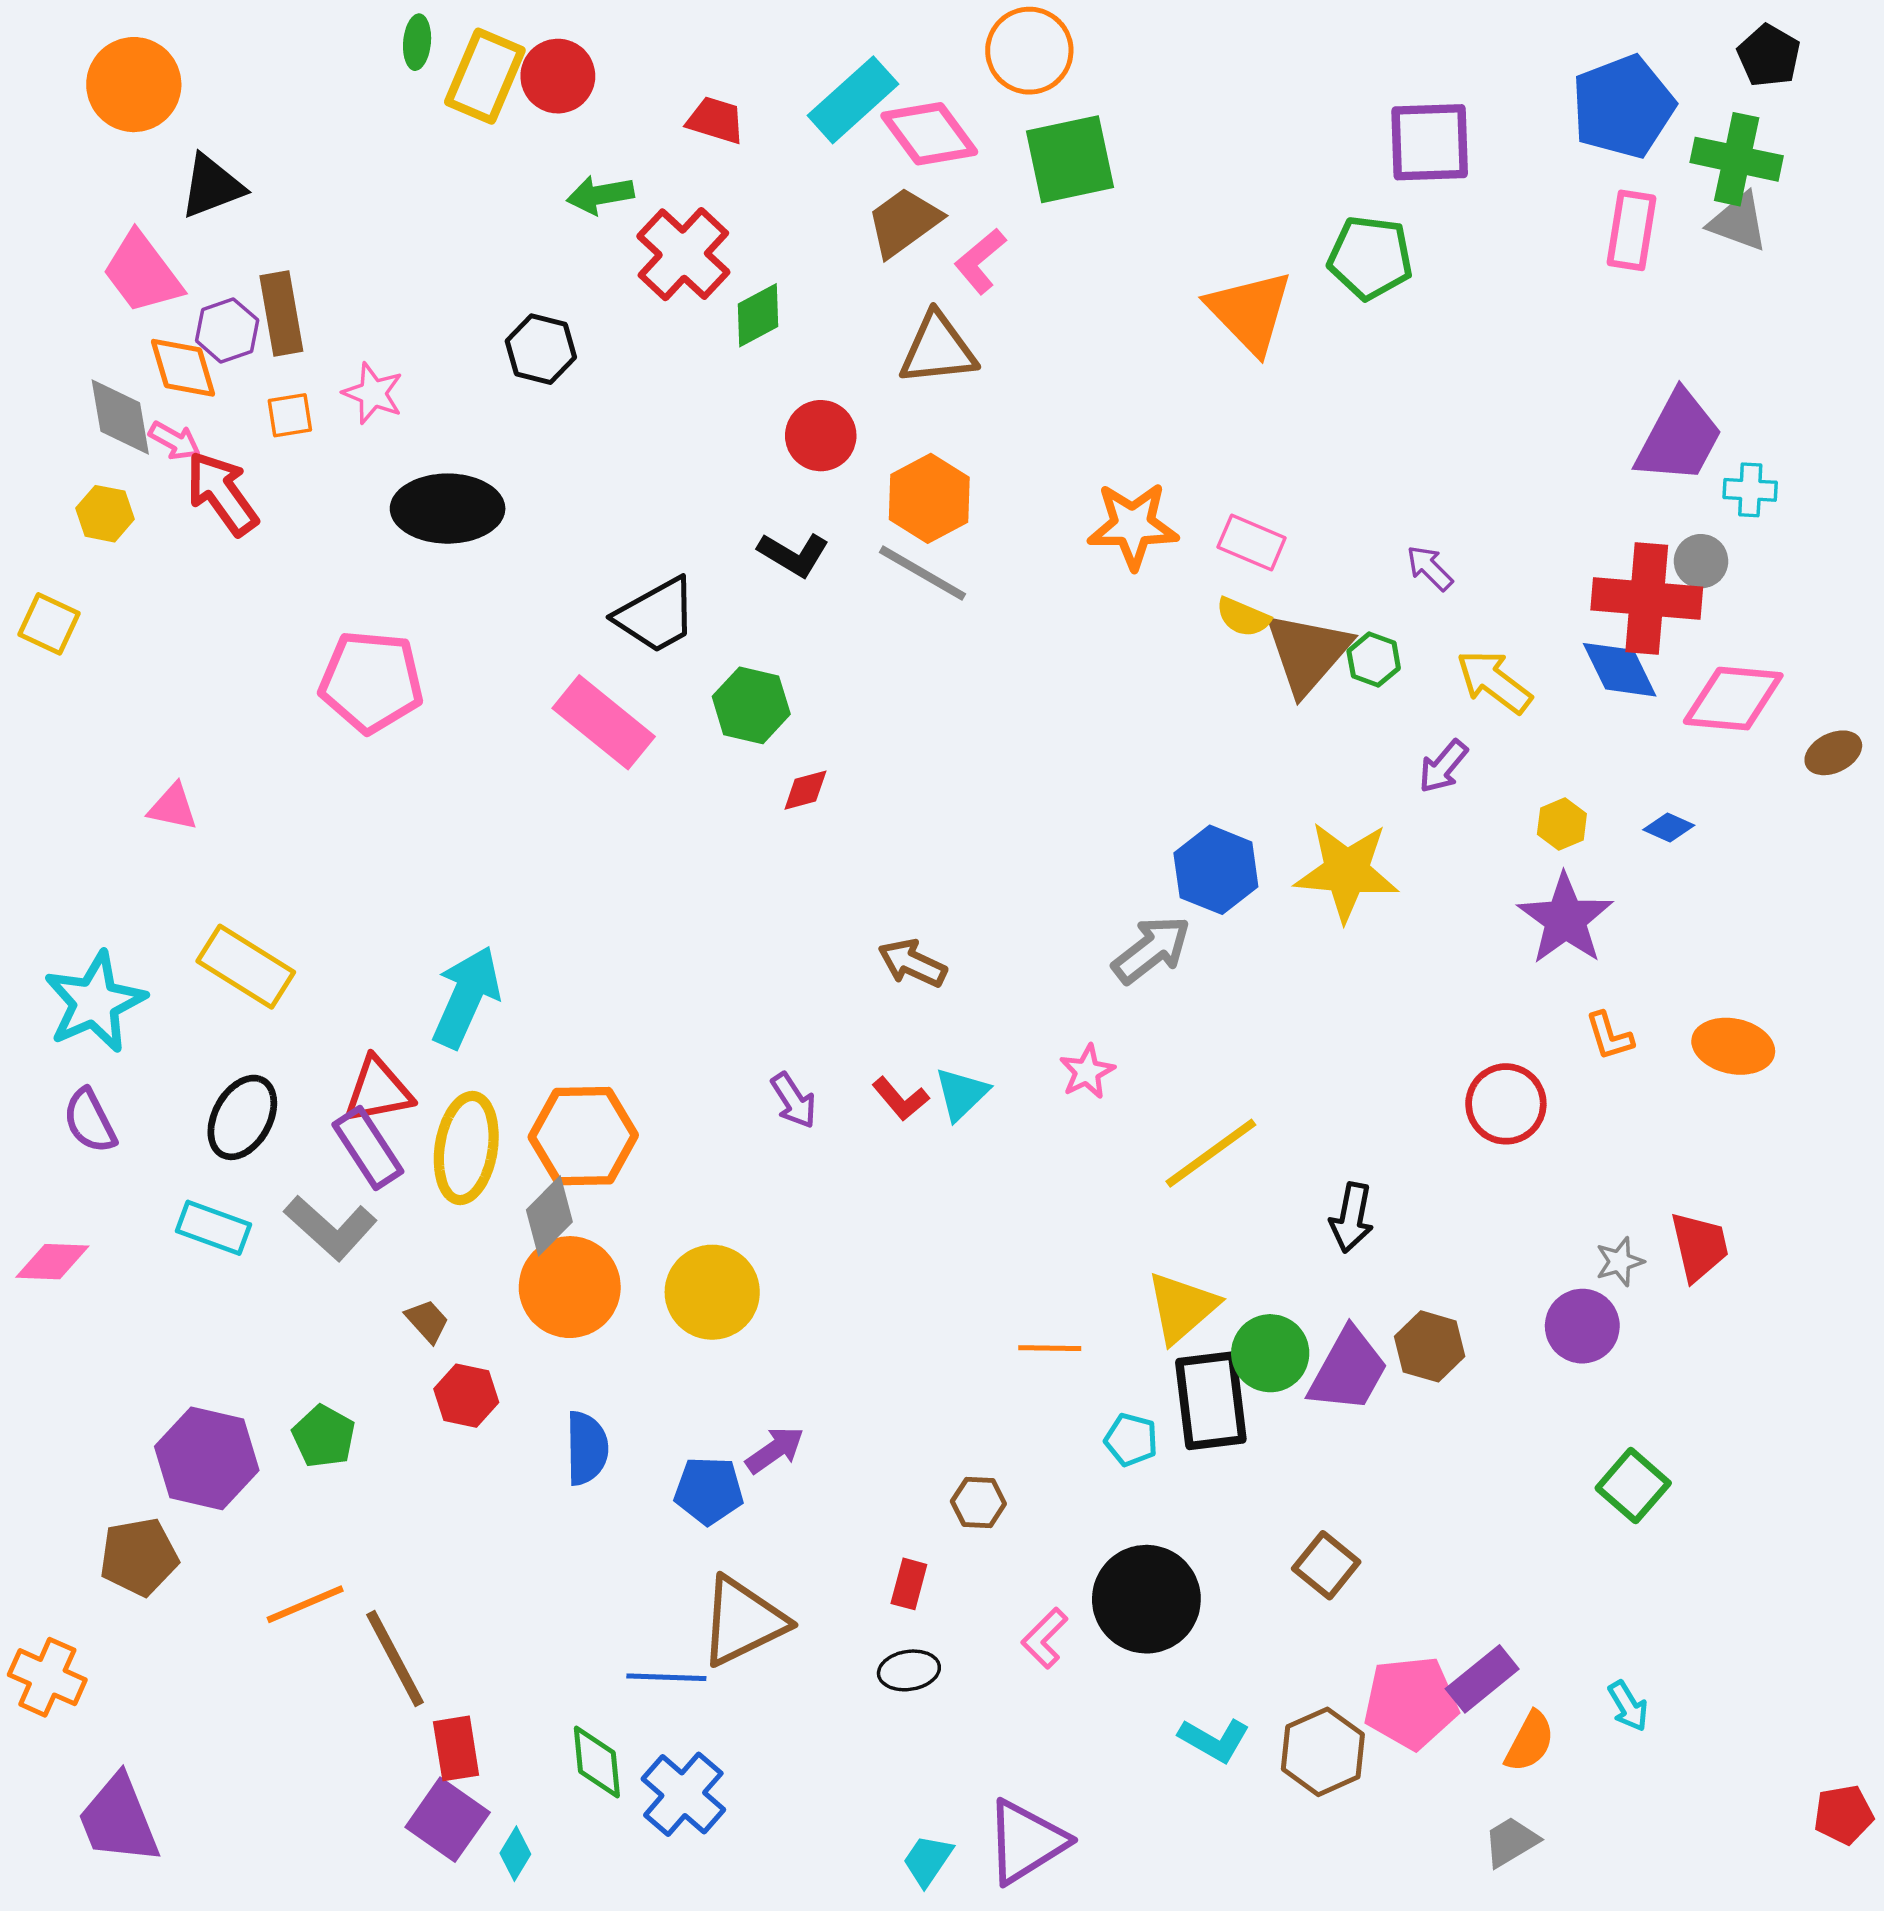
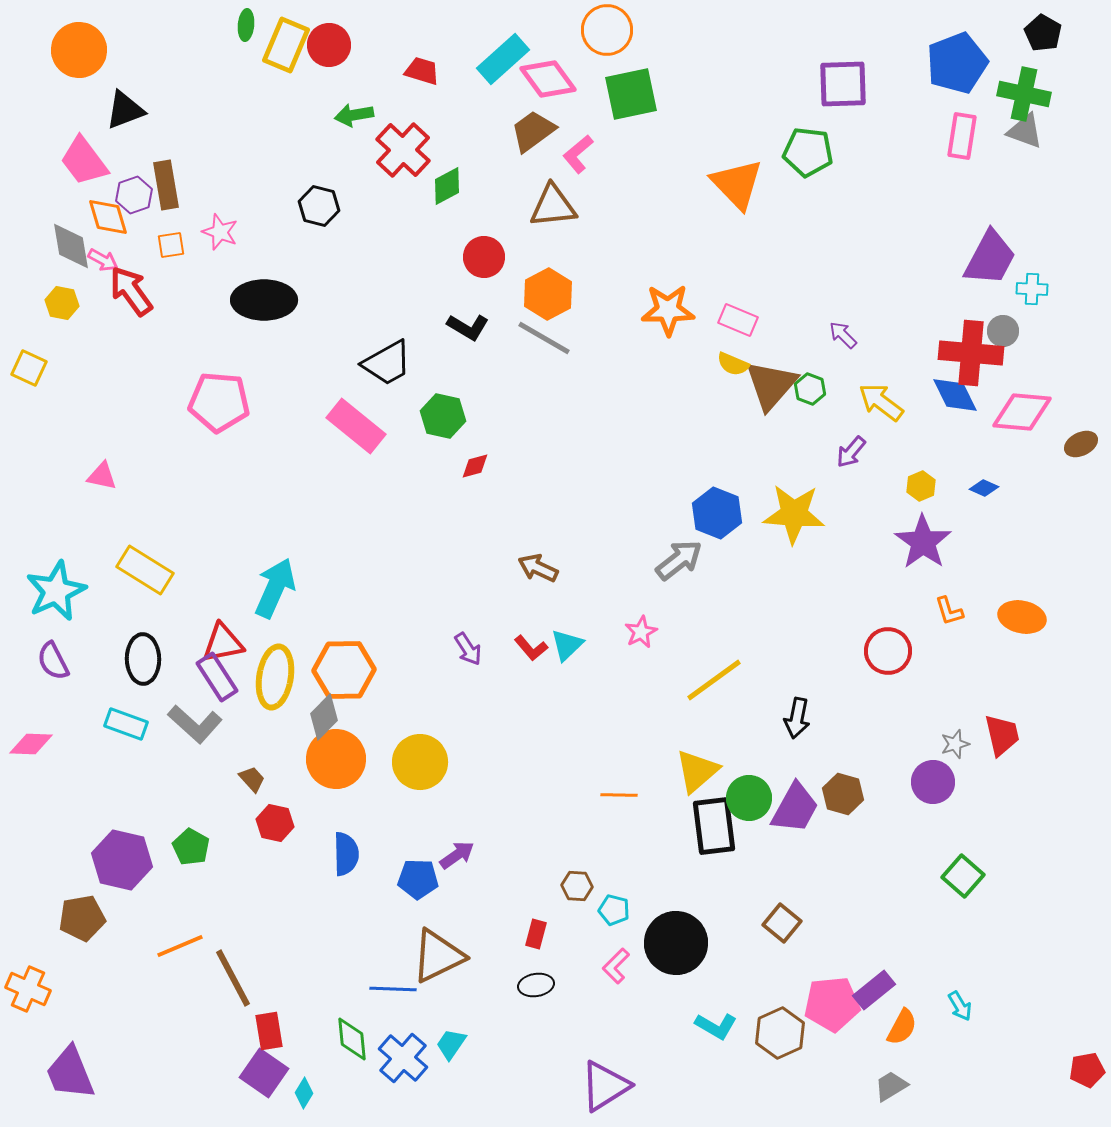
black ellipse: (242, 1117) -> (143, 659), turned -30
cyan pentagon: (1131, 1440) -> (614, 910), moved
cyan trapezoid: (928, 1860) -> (451, 1044), moved

